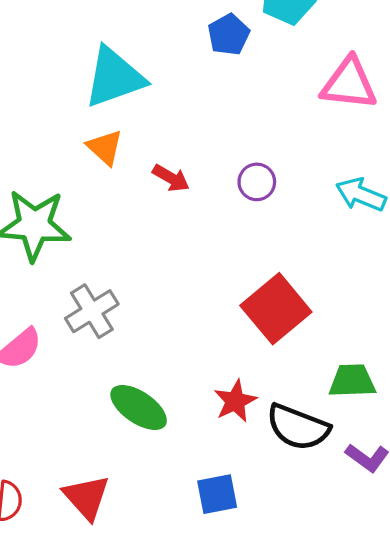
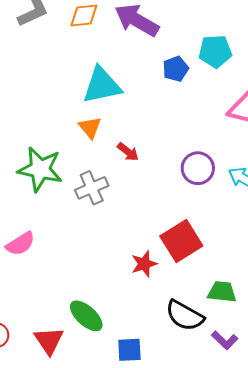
purple circle: (257, 182) -> (198, 168), moved, size x1.4
gray cross: (92, 311) -> (92, 188), moved
red star: (235, 401) -> (144, 264), moved
green ellipse: (139, 407) -> (86, 316), moved

